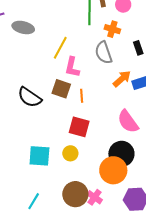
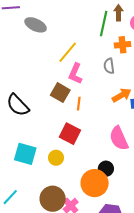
orange cross: (112, 29) -> (123, 45), turned -35
gray semicircle: (104, 53) -> (109, 66), size x0.7
black semicircle: (30, 97) -> (18, 105), moved
black circle: (121, 154) -> (106, 169), size x0.6

